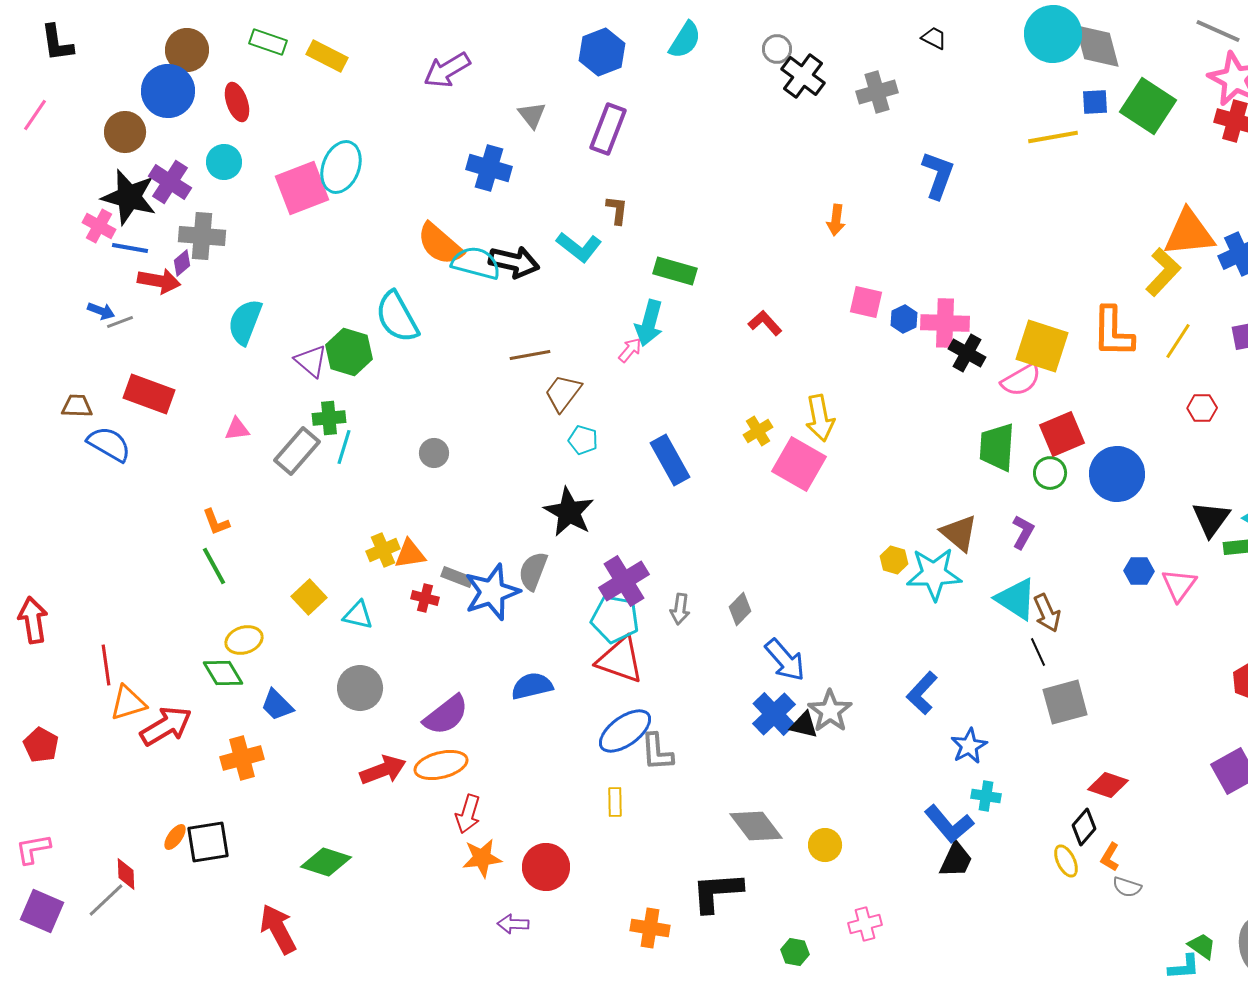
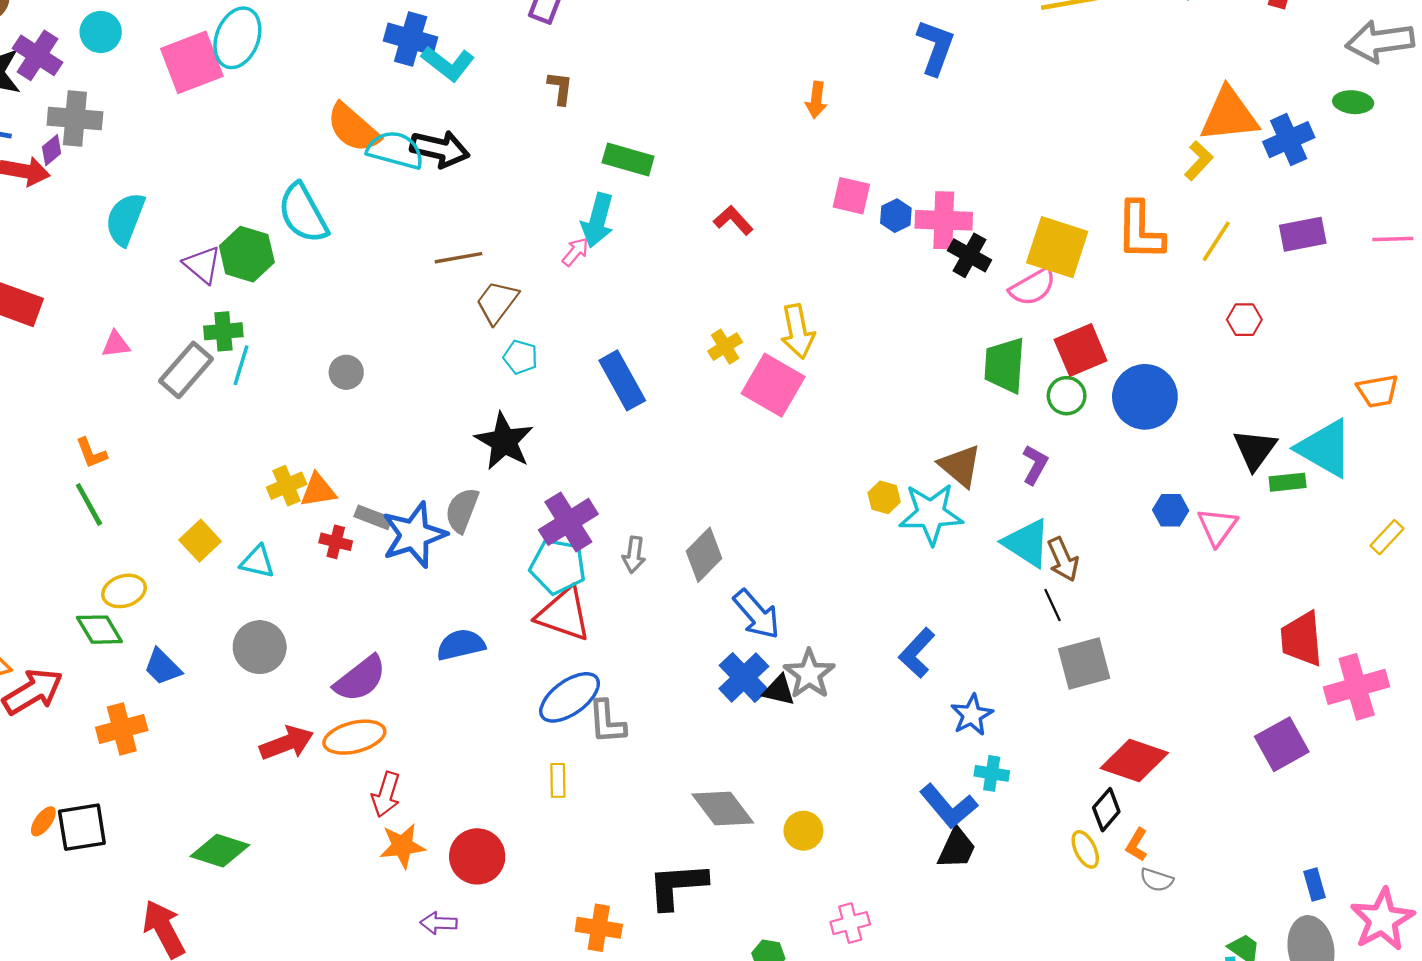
cyan L-shape: (579, 247) -> (448, 64), moved
yellow L-shape: (1163, 272) -> (1199, 161), size x0.7
gray diamond: (740, 609) -> (704, 555), size x1.4
red diamond: (1108, 785) -> (1134, 761), size x1.4

